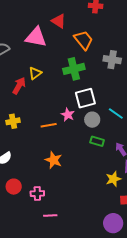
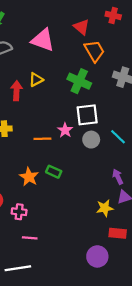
red triangle: (59, 21) -> (81, 27), moved
green cross: (74, 69) -> (79, 81), turned 30
red arrow: (19, 86) -> (16, 91), turned -36
green rectangle: (97, 141) -> (54, 172), moved
orange star: (54, 160) -> (29, 177), moved

